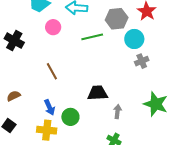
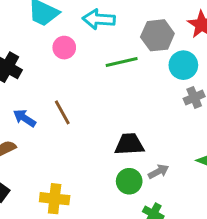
blue arrow: (49, 107) -> (25, 118), moved, turned 147
gray arrow: (117, 112) -> (158, 172), turned 56
green circle: (70, 117) -> (129, 181), moved

